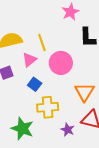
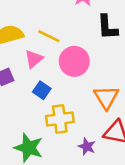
yellow line: (42, 43) -> (49, 36), turned -42

